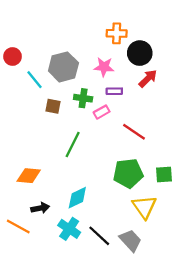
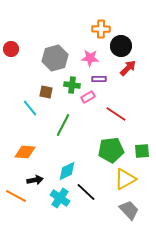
cyan line: (34, 80) -> (30, 108), moved
yellow triangle: (144, 207) -> (125, 179), turned 35
black line: (99, 236) -> (86, 192), moved
gray trapezoid: (130, 240) -> (129, 210), moved

